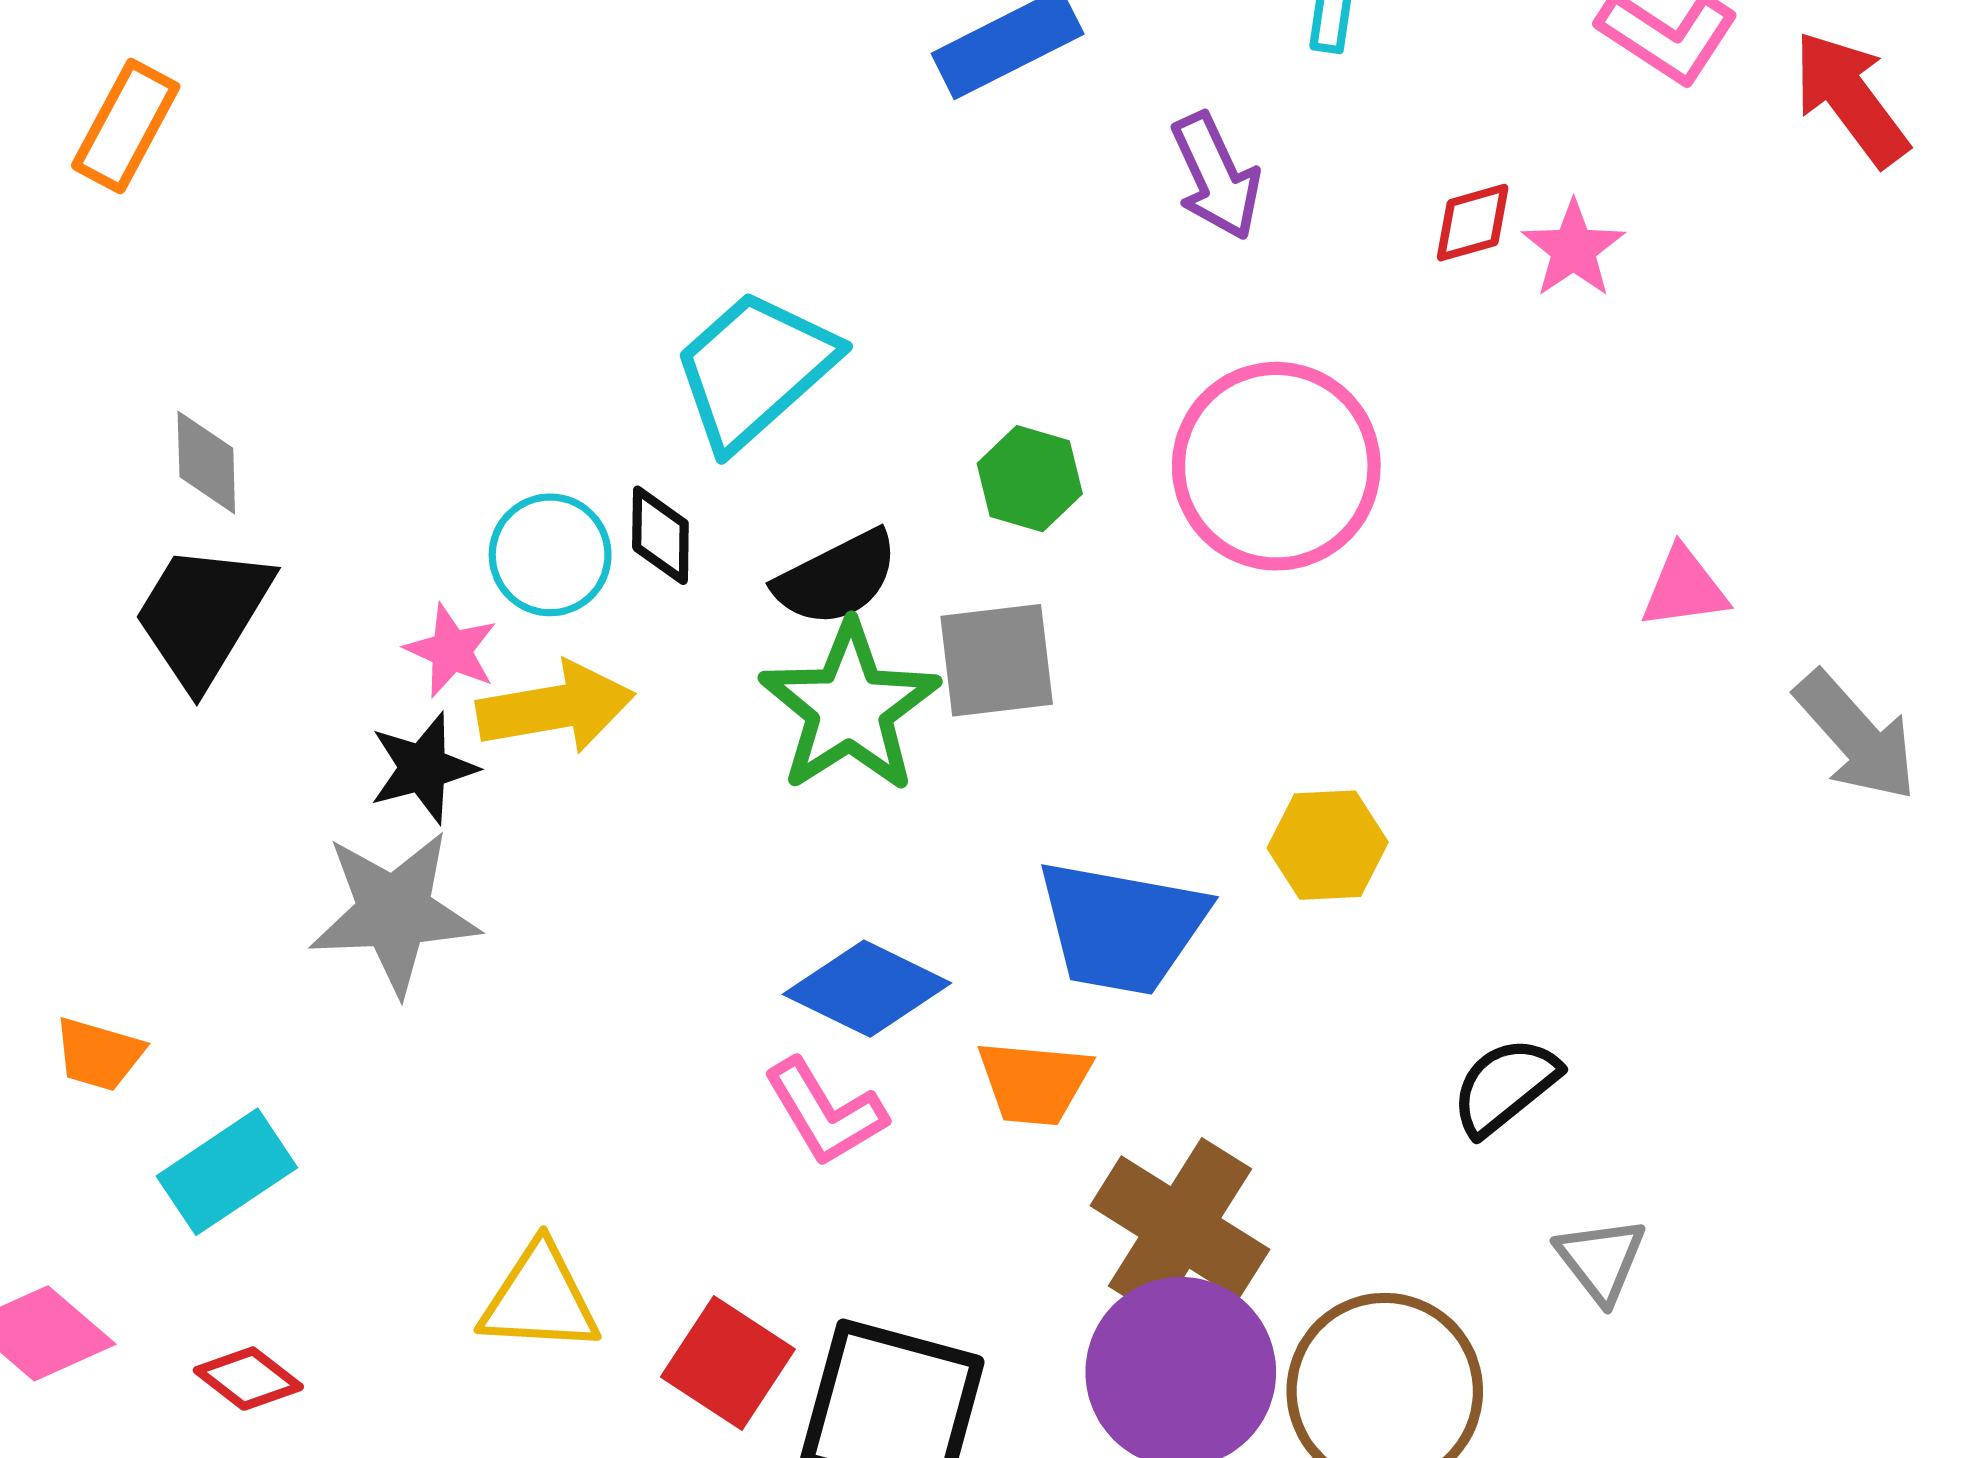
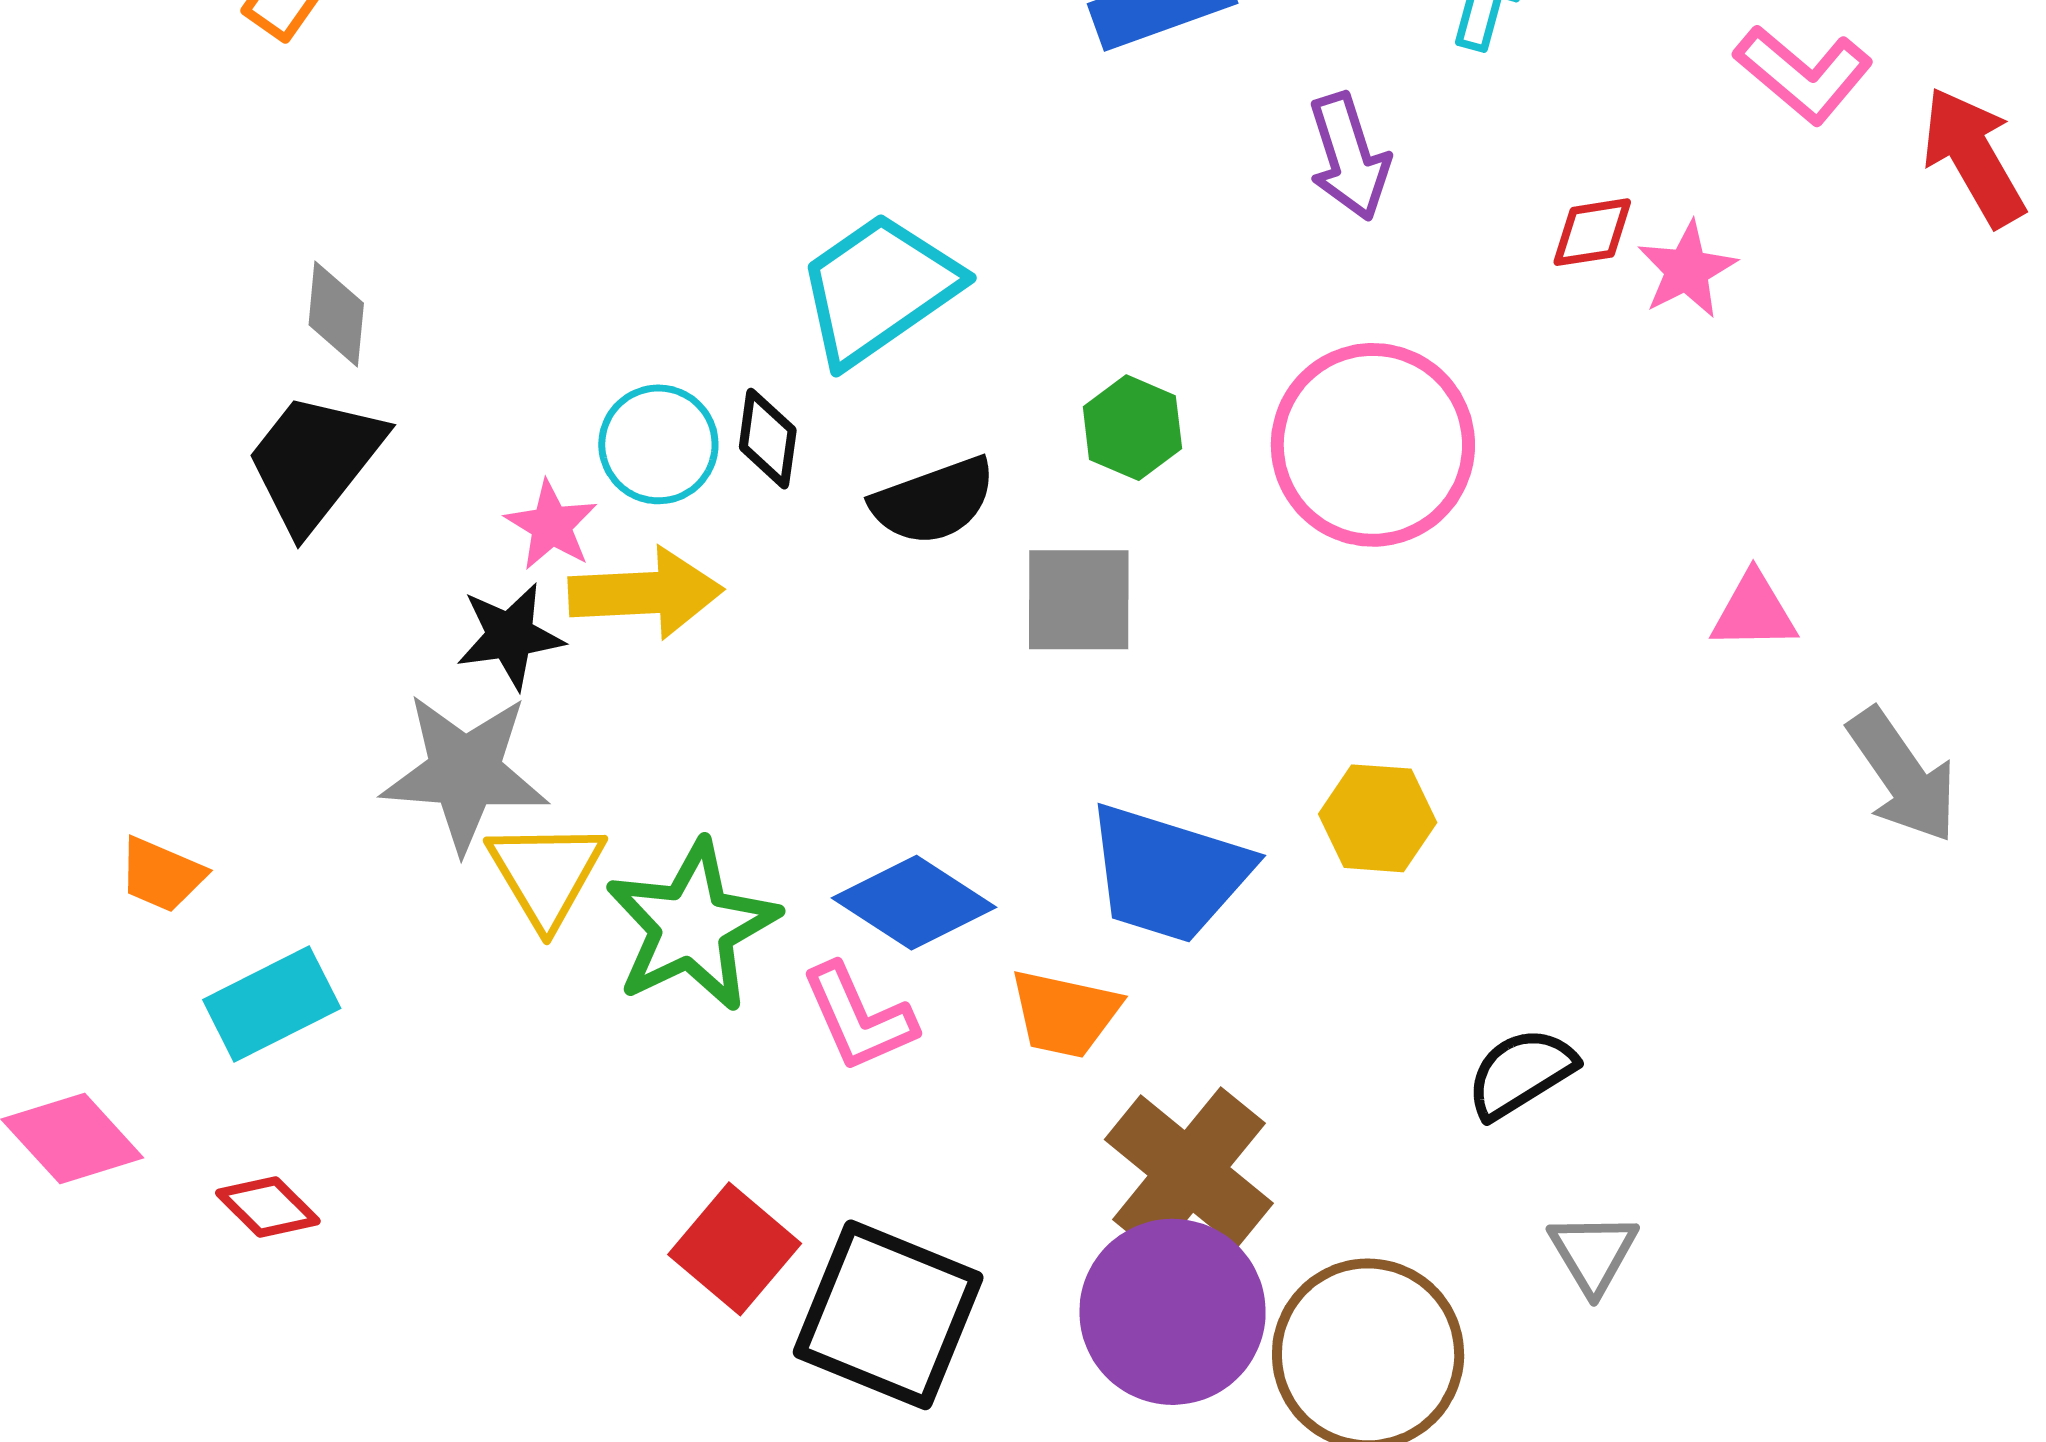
green star: (850, 708) -> (692, 926), moved
yellow triangle: (540, 1299) -> (546, 873), moved, turned 49

